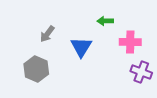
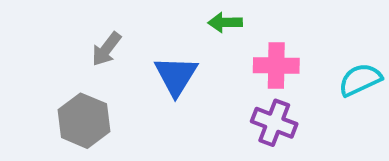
purple cross: (141, 72) -> (274, 123), moved

